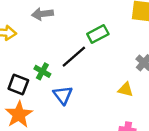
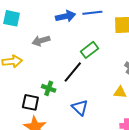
blue triangle: (63, 95) -> (80, 108), moved

